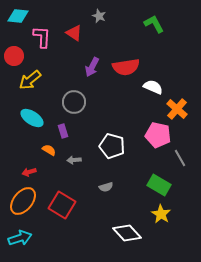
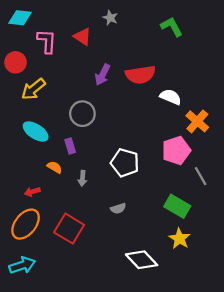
pink pentagon: (158, 135) -> (176, 150), turned -30
gray arrow: (74, 160) -> (82, 178), turned -80

